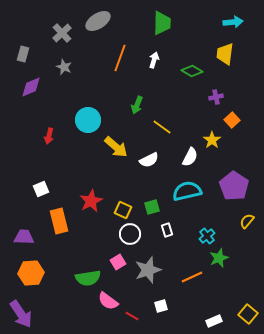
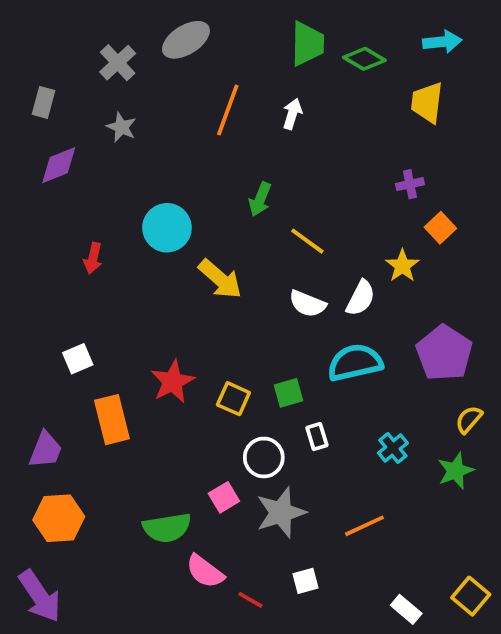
green diamond: (192, 71) -> (364, 59), moved
white semicircle: (149, 160) -> (307, 304), moved, turned 48
white circle: (130, 234) -> (264, 457), moved
purple trapezoid: (24, 237) -> (45, 450), turned 110
green star: (219, 258) -> (456, 471), moved
white rectangle: (214, 321) -> (406, 609), turned 63

